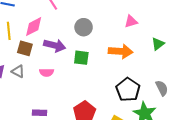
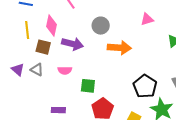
pink diamond: (34, 27) -> (52, 26), turned -50
orange arrow: (121, 51) -> (119, 48), moved
green square: (81, 58) -> (88, 86), moved

